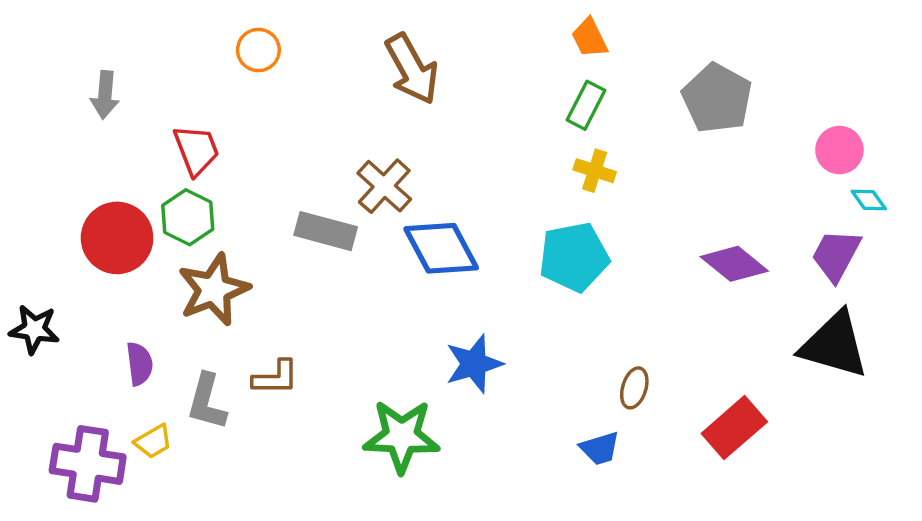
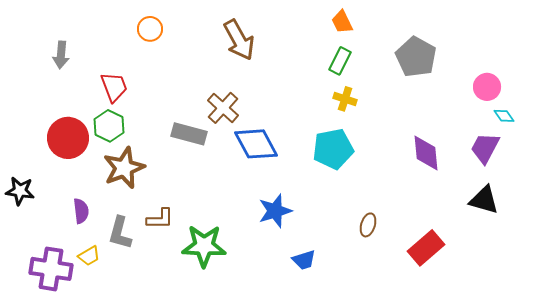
purple diamond: (734, 264) -> (426, 153), turned 45
black triangle: (834, 345) -> (484, 200), size x0.7
green star: (402, 436) -> (204, 246), moved
blue trapezoid: (600, 448) -> (304, 260), moved

